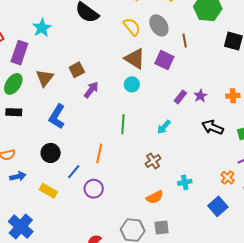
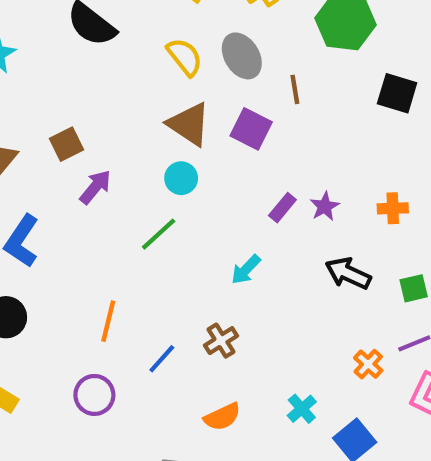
green line: (123, 124) -> (159, 234), moved, turned 42
blue line: (74, 172) -> (162, 359), moved
orange cross: (228, 178) -> (368, 364), moved
cyan cross: (185, 182) -> (302, 409), moved, turned -32

